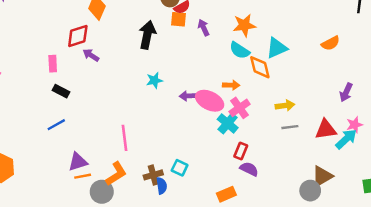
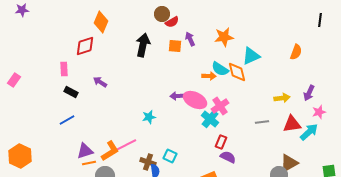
orange square: (178, 19) -> (175, 46), moved
orange semicircle: (331, 43) -> (296, 52), turned -42
cyan semicircle: (240, 50) -> (220, 69), moved
purple arrow: (91, 55) -> (100, 82), moved
cyan star: (154, 80) -> (149, 117), moved
orange arrow: (231, 85) -> (209, 76), moved
yellow arrow: (285, 106) -> (282, 98), moved
pink star: (355, 125) -> (319, 112), moved
pink line: (125, 138) -> (126, 145), moved, turned 70
orange L-shape: (116, 174) -> (110, 151), moved
brown cross: (153, 175) -> (148, 162), turned 35

